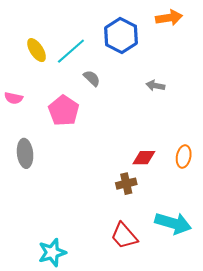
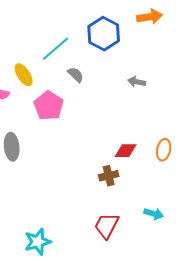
yellow ellipse: (37, 50) -> (24, 75), moved
cyan arrow: (173, 223) -> (154, 214), size x0.6
red trapezoid: (124, 236) -> (107, 226), turned 68

